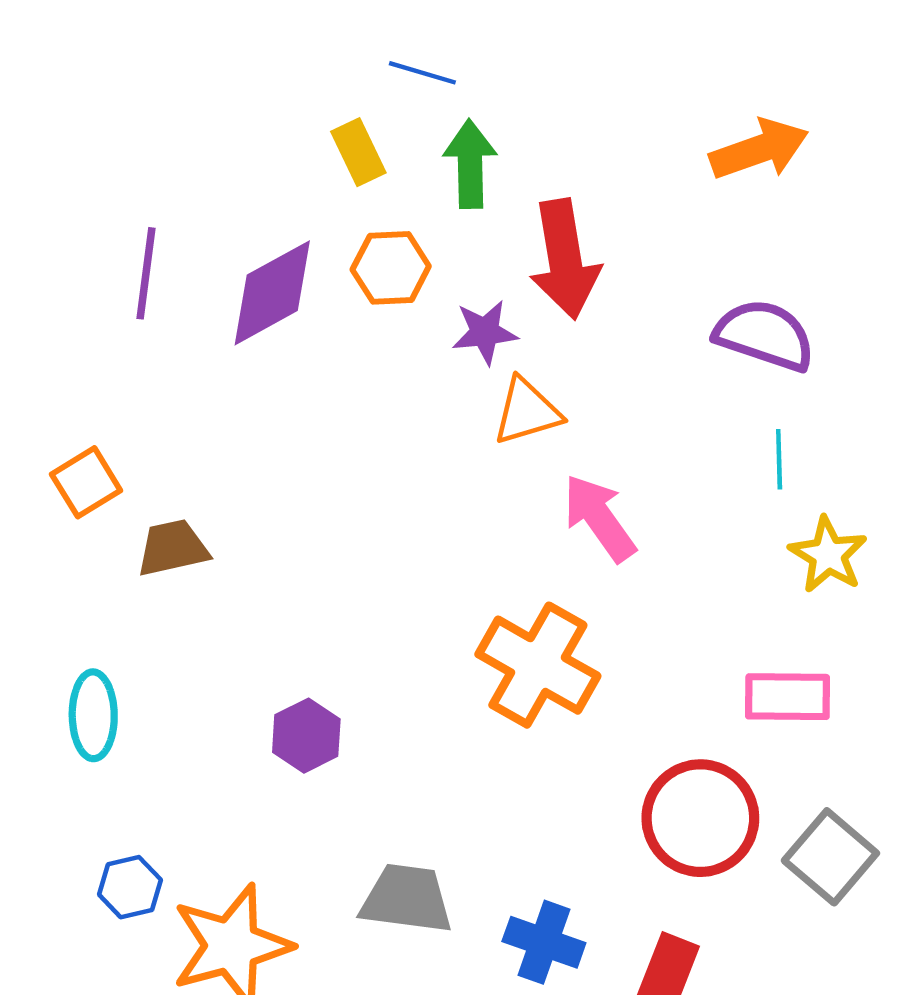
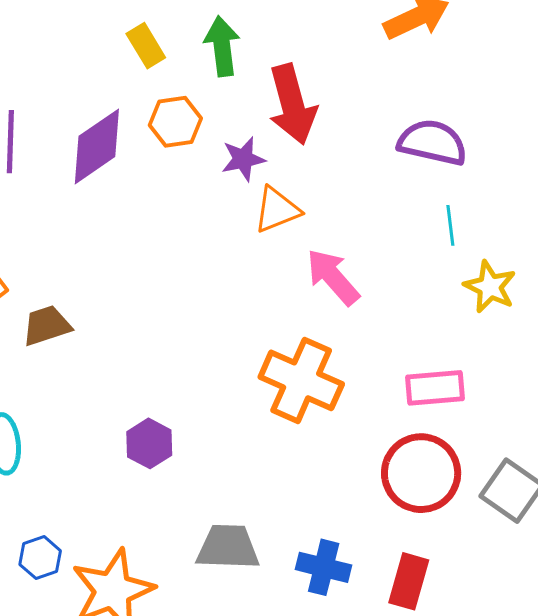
pink rectangle: (788, 697) -> (435, 388), moved

